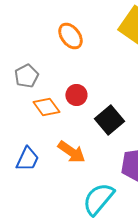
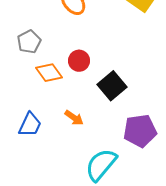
orange arrow: (71, 152) -> (74, 118), size x0.7

